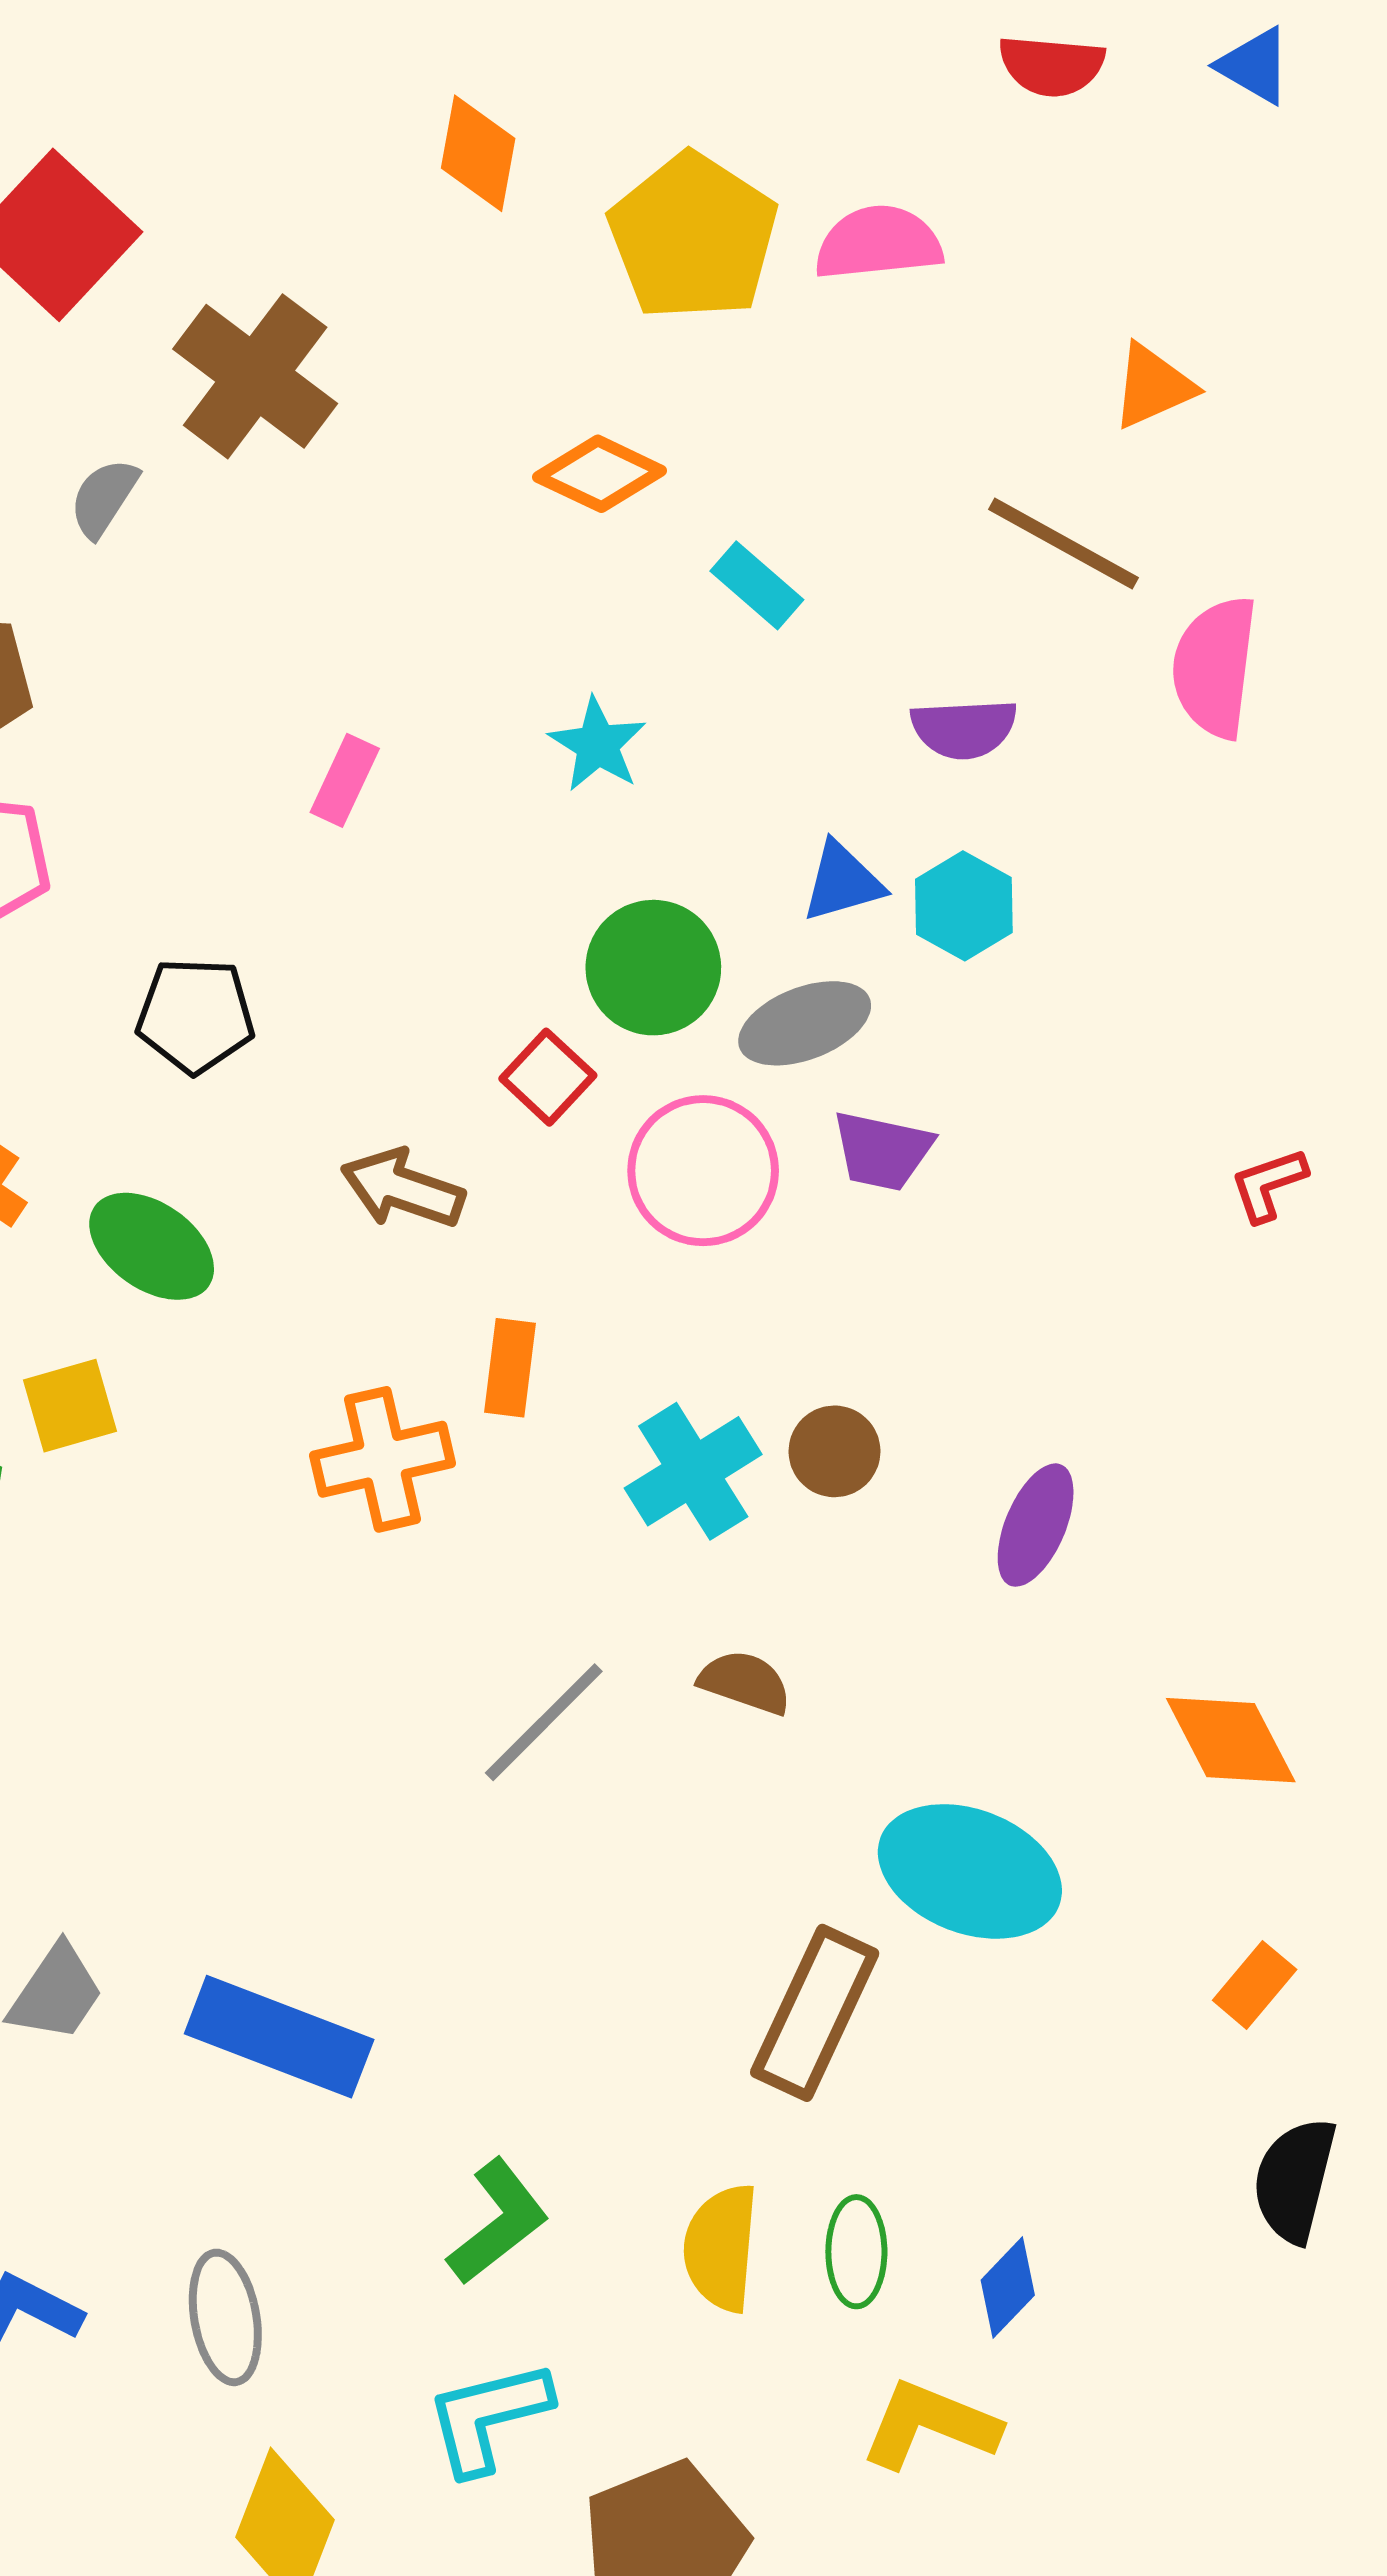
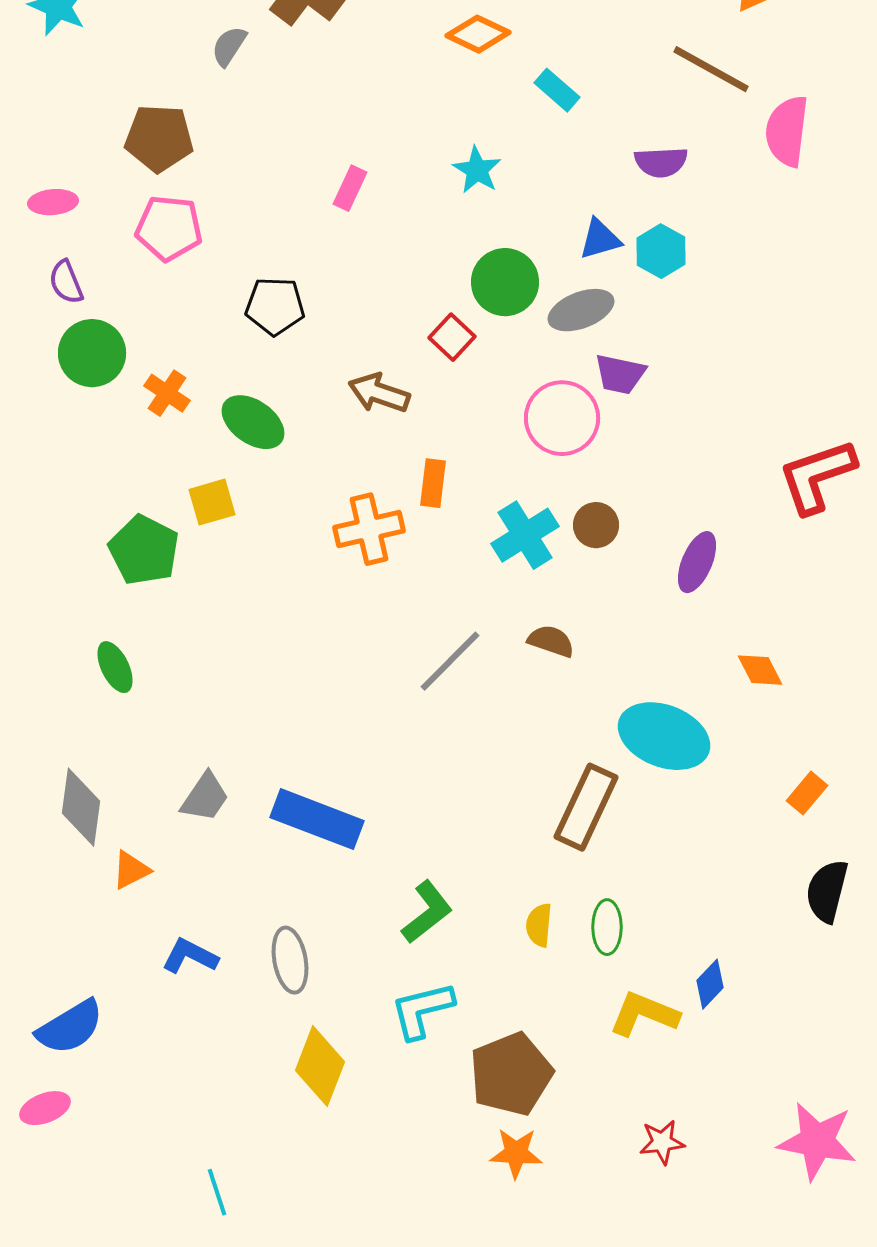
pink circle: (703, 1171) -> (562, 418), moved
red L-shape: (1269, 1185) -> (817, 476), moved, size x2.0
orange diamond: (1231, 1740) -> (760, 670), moved, size x0.7
yellow semicircle: (721, 2248) -> (539, 925), size x0.7
blue diamond: (1008, 2288) -> (710, 984), moved

